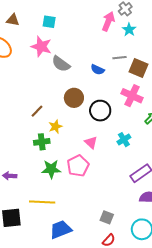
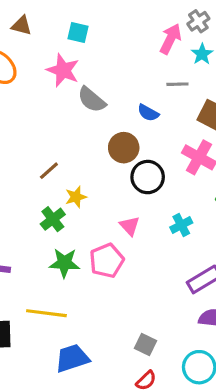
gray line: (120, 58) -> (177, 84), moved
brown circle: (74, 98) -> (124, 148), moved
green cross: (42, 142) -> (53, 219), turned -35

